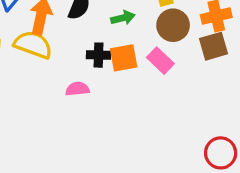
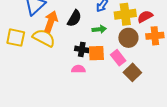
brown square: (214, 46) -> (132, 72), moved, turned -36
pink semicircle: (77, 89) -> (78, 69), moved

